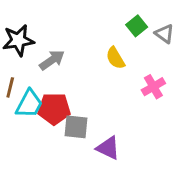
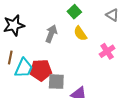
green square: (137, 26) -> (74, 12), moved
gray arrow: (52, 60) -> (51, 34), moved, turned -30

